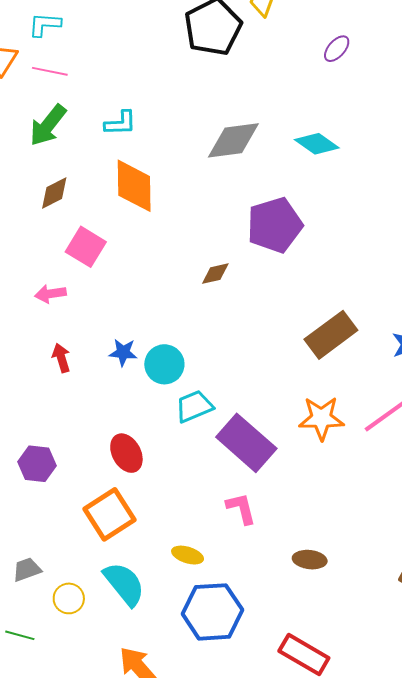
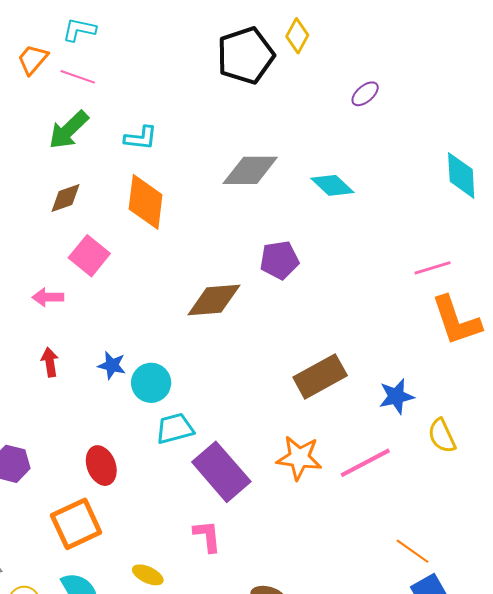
purple pentagon: (275, 225) -> (279, 260), size x0.7
brown diamond: (215, 274) -> (214, 300), size x1.8

